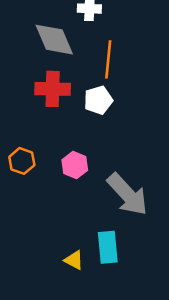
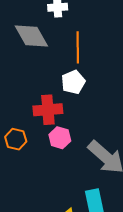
red cross: (53, 89) -> (48, 110), moved

